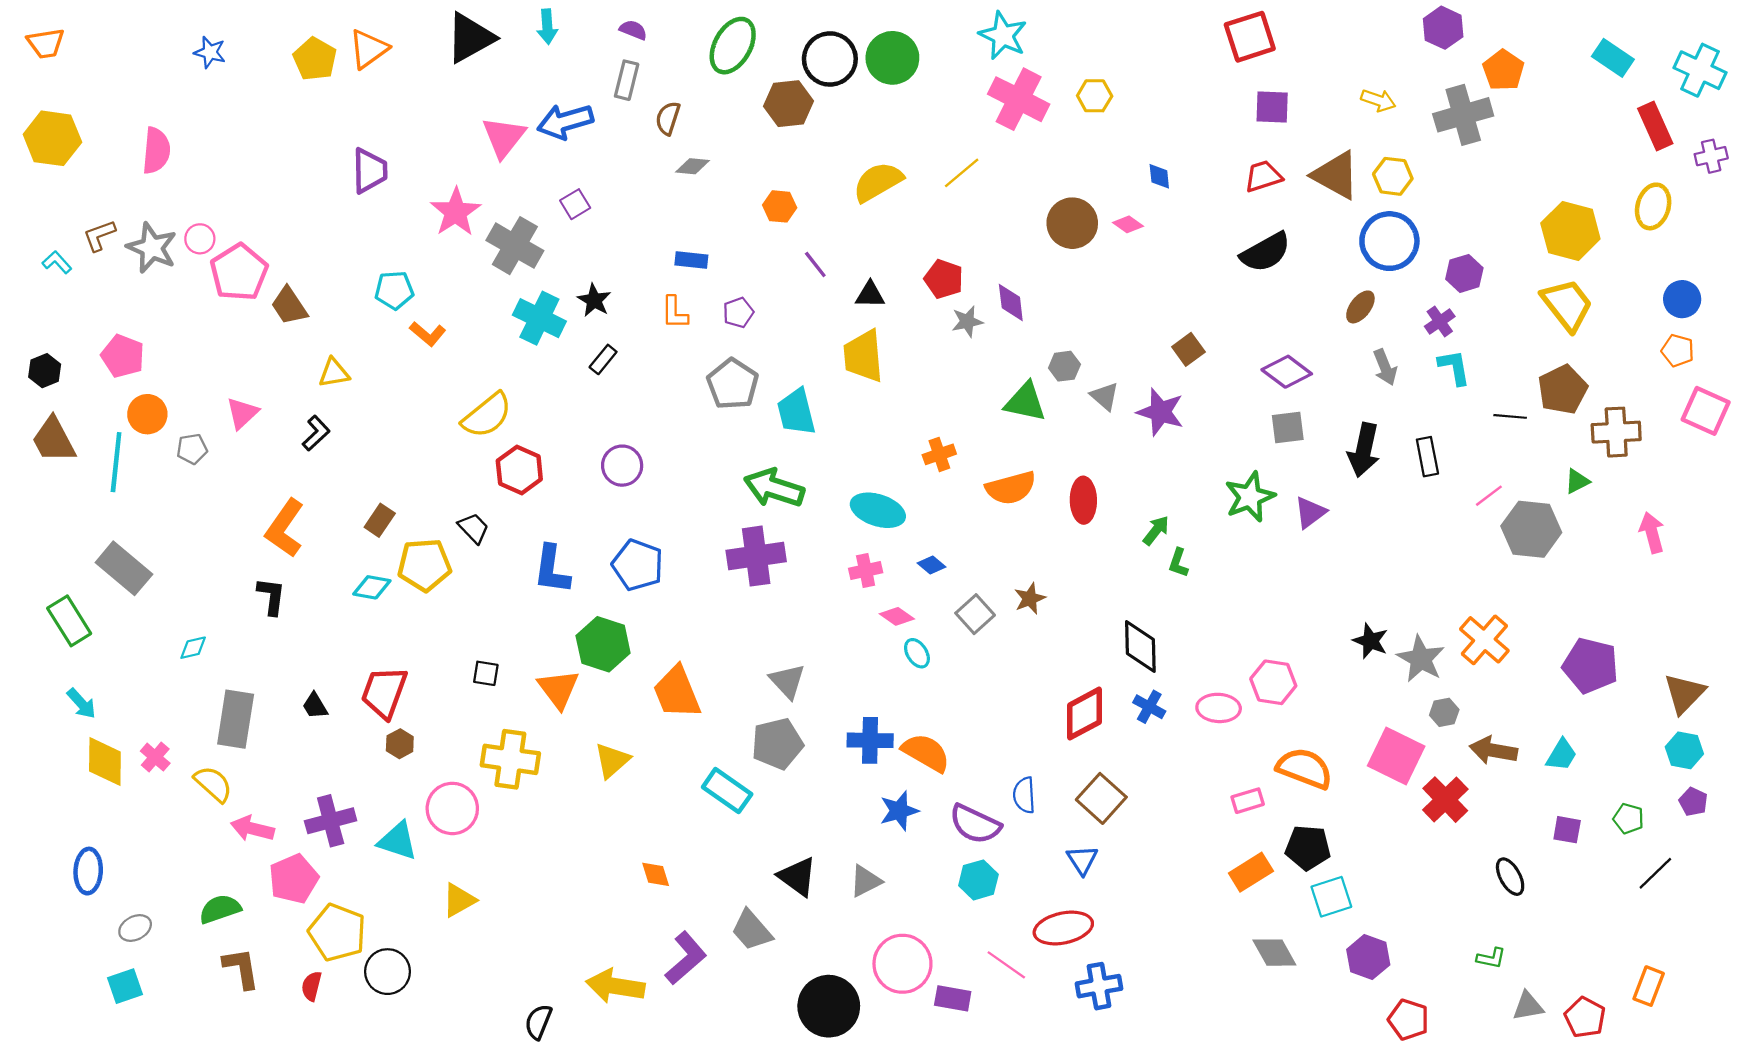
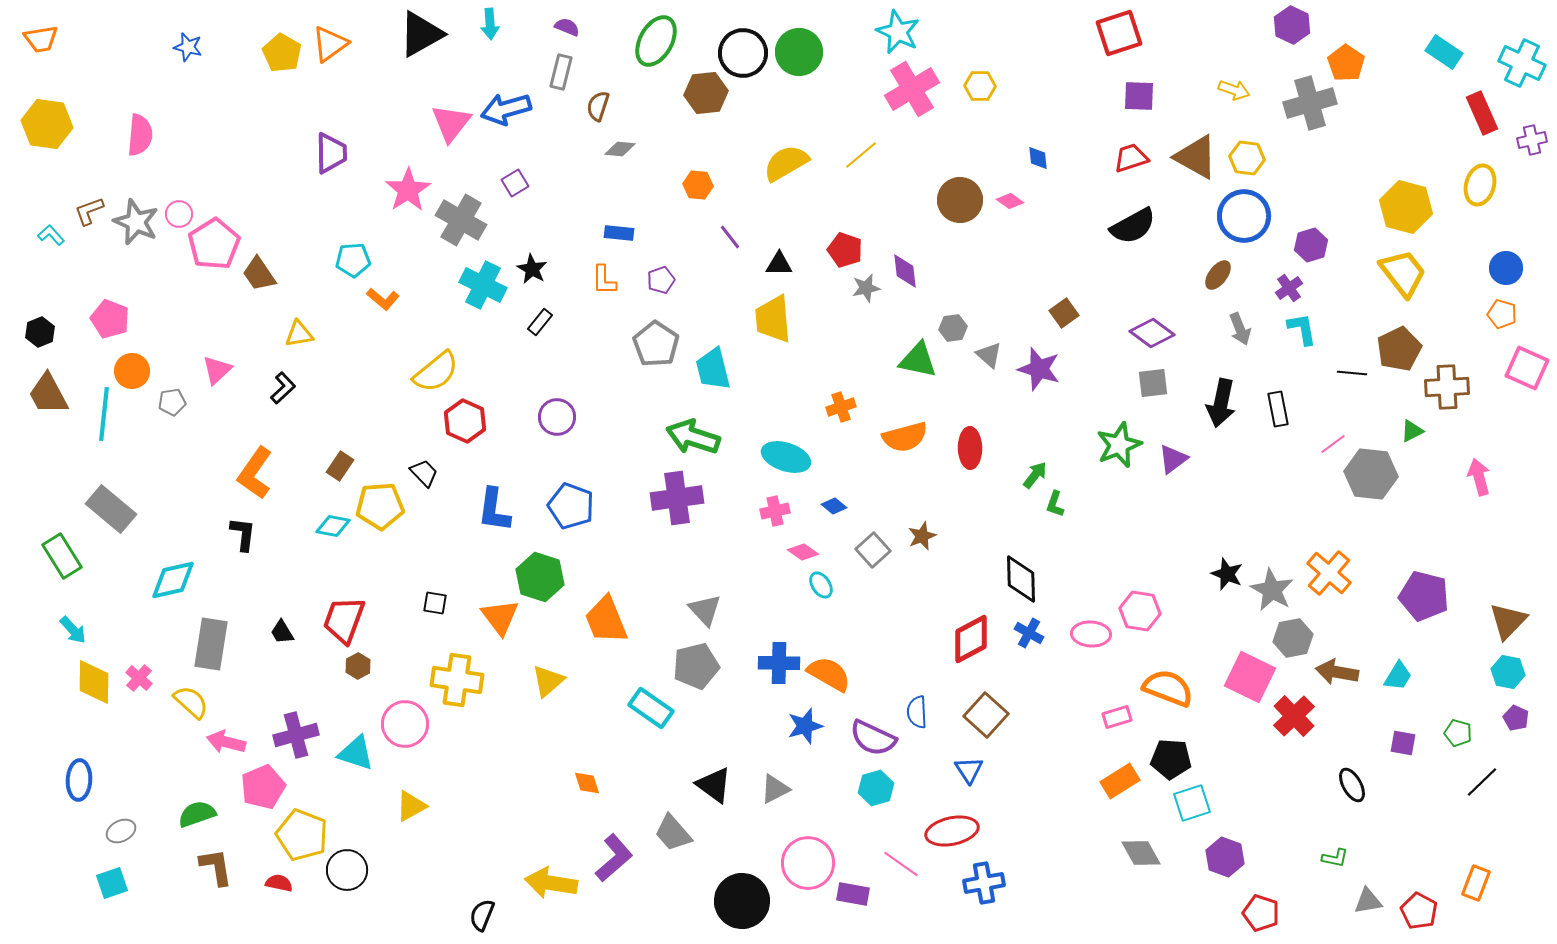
pink cross: (1019, 99) -> (912, 89), turned 32
cyan diamond: (193, 648) -> (173, 580), size x1.8
gray hexagon: (1444, 712) -> (1293, 638), size x1.5
red semicircle: (312, 986) -> (279, 883), turned 88

